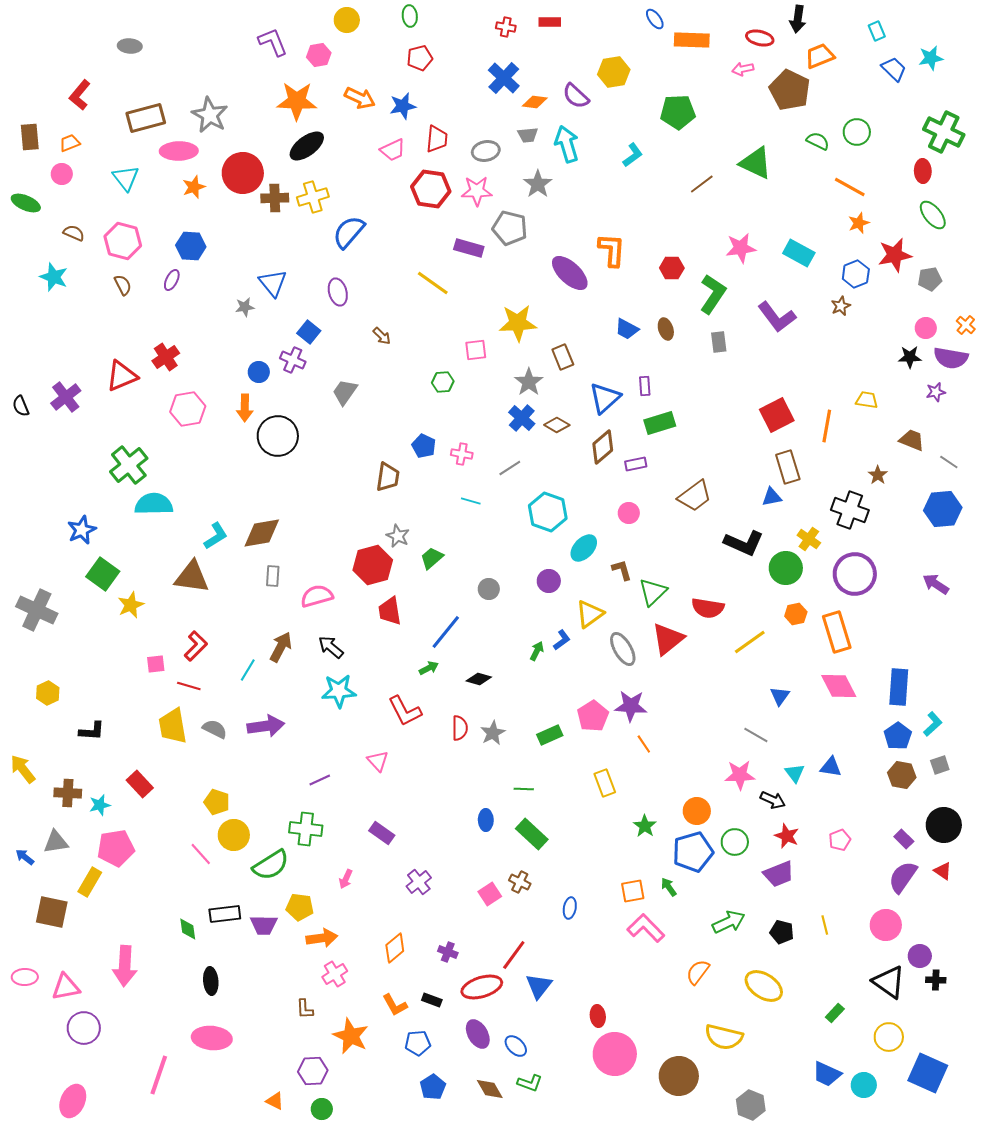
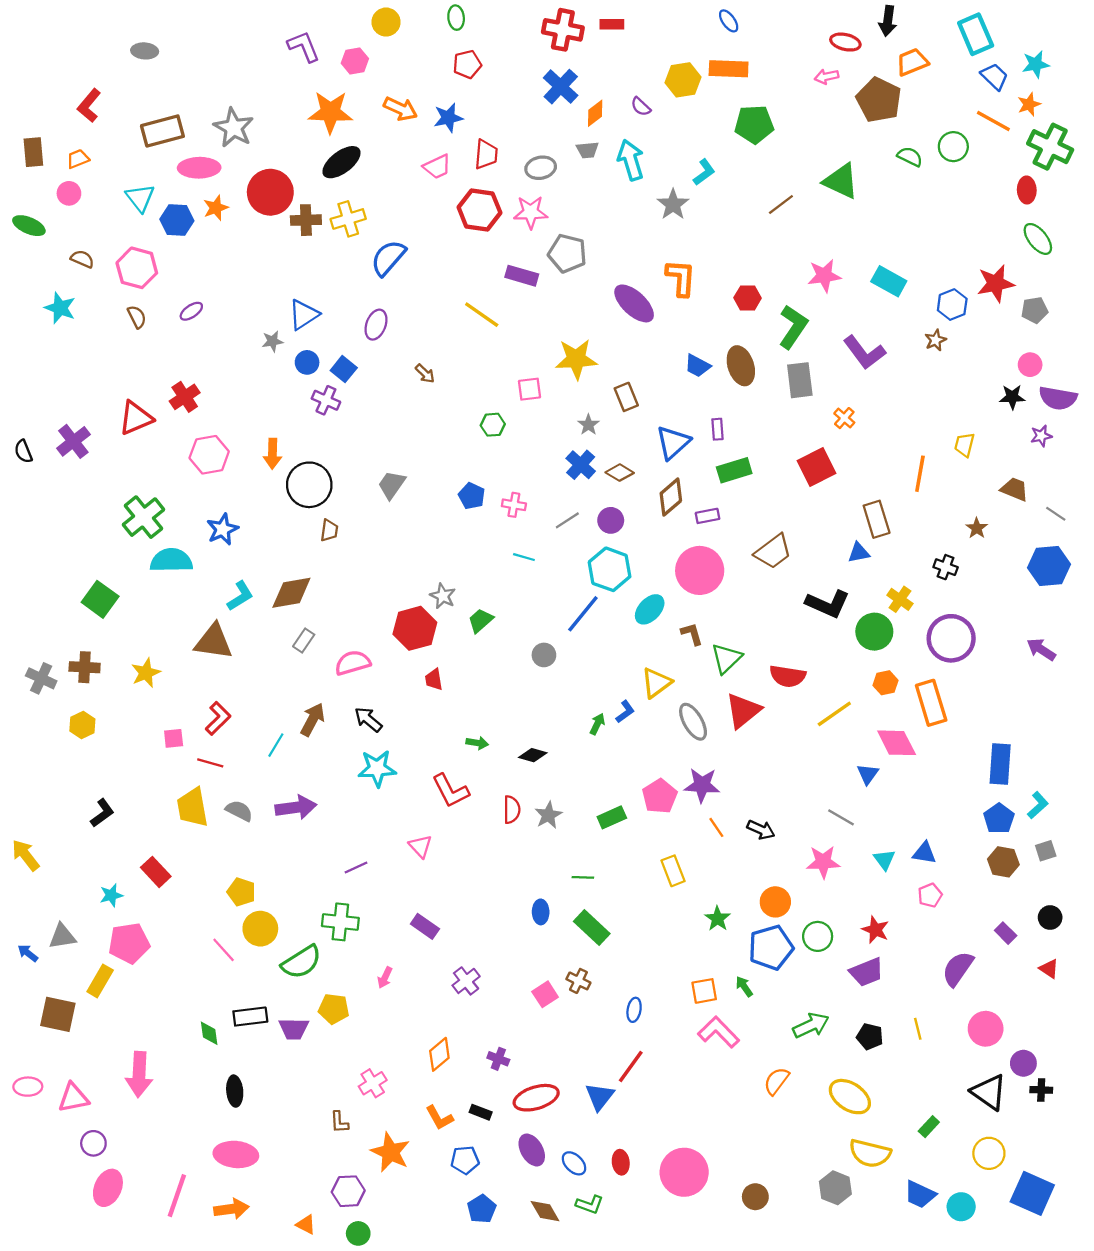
red cross: (506, 27) -> (563, 30), size x1.8
cyan rectangle: (877, 31) -> (976, 34), size x1.8
orange rectangle: (692, 40) -> (729, 69), moved
purple semicircle: (576, 96) -> (641, 107), size x0.7
orange diamond: (535, 102) -> (595, 113), turned -45
gray star: (538, 184) -> (673, 204), moved
orange line: (850, 187) -> (993, 121), moved
orange star: (859, 223) -> (1029, 104), moved
blue hexagon: (191, 246) -> (177, 220), moved
purple ellipse: (172, 280) -> (191, 311), turned 30
blue triangle: (273, 283) -> (304, 315), turned 36
purple ellipse: (338, 292) -> (376, 325), turned 36
orange cross: (966, 325) -> (844, 418), moved
brown ellipse: (666, 329) -> (741, 366), size x1.6
gray rectangle: (719, 342) -> (800, 380), size x1.5
blue circle: (259, 372) -> (307, 362), moved
gray star: (529, 382) -> (588, 425), size x0.7
gray trapezoid: (345, 392) -> (392, 485), moved
yellow trapezoid: (867, 400) -> (964, 445), turned -85
red square: (777, 415) -> (817, 467), moved
brown trapezoid: (388, 477) -> (329, 530), moved, size x0.7
black cross: (850, 510) -> (946, 567), size x0.6
pink circle: (629, 513) -> (700, 570), size x2.0
blue star: (82, 530) -> (222, 529), moved
green square: (103, 574) -> (100, 599), moved
gray rectangle: (273, 576) -> (304, 641), turned 30
purple circle: (549, 581) -> (611, 520), moved
gray cross: (37, 610) -> (41, 678), size x0.7
red trapezoid: (390, 611) -> (434, 679), size x0.7
blue line: (446, 632) -> (583, 614), moved
green arrow: (429, 668) -> (477, 743), turned 36
pink diamond: (839, 686) -> (897, 743), moved
yellow hexagon: (48, 693) -> (82, 725), moved
black L-shape: (92, 731) -> (102, 813), turned -40
brown cross: (68, 793) -> (85, 667), moved
black arrow: (773, 800) -> (761, 830), moved
black circle: (944, 825) -> (1050, 918), size x0.6
pink pentagon: (840, 840) -> (930, 895), moved
purple semicircle: (903, 877) -> (958, 969), moved
orange arrow: (322, 938) -> (231, 1209), moved
red line: (514, 955) -> (631, 1067), moved
red ellipse: (598, 1016) -> (621, 1162), moved
purple circle: (84, 1028) -> (93, 1143), size x0.7
yellow semicircle: (724, 1037) -> (870, 1153), moved
brown circle: (679, 1076) -> (755, 1197), size x0.6
pink ellipse: (73, 1101) -> (108, 1188), moved
gray hexagon: (751, 1105) -> (835, 1188), moved

